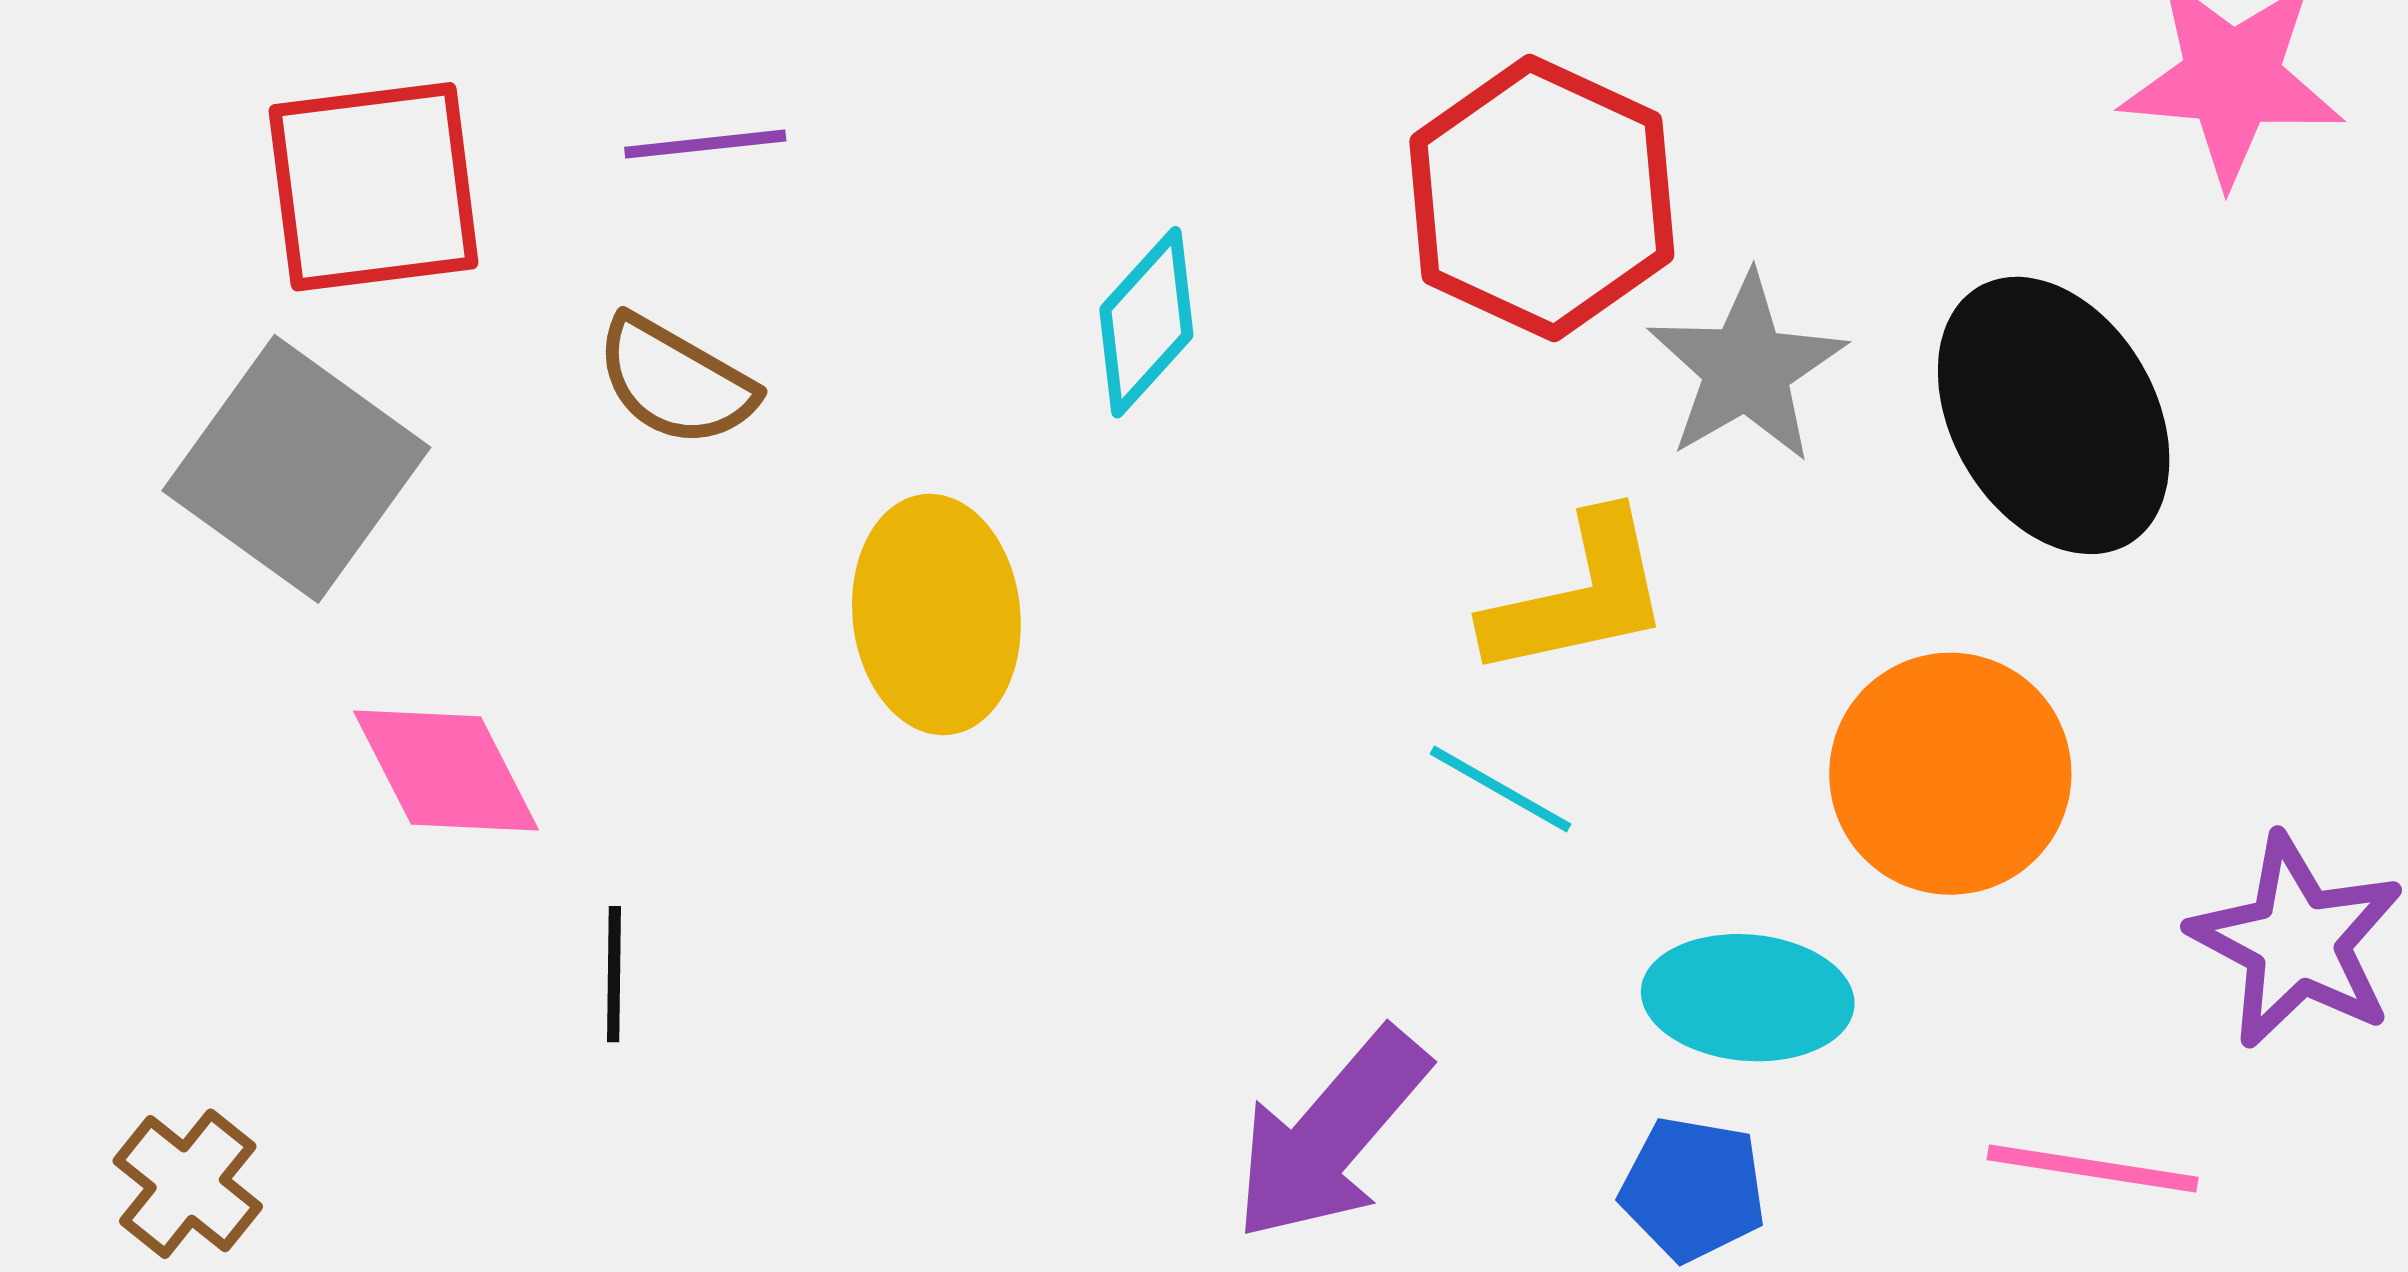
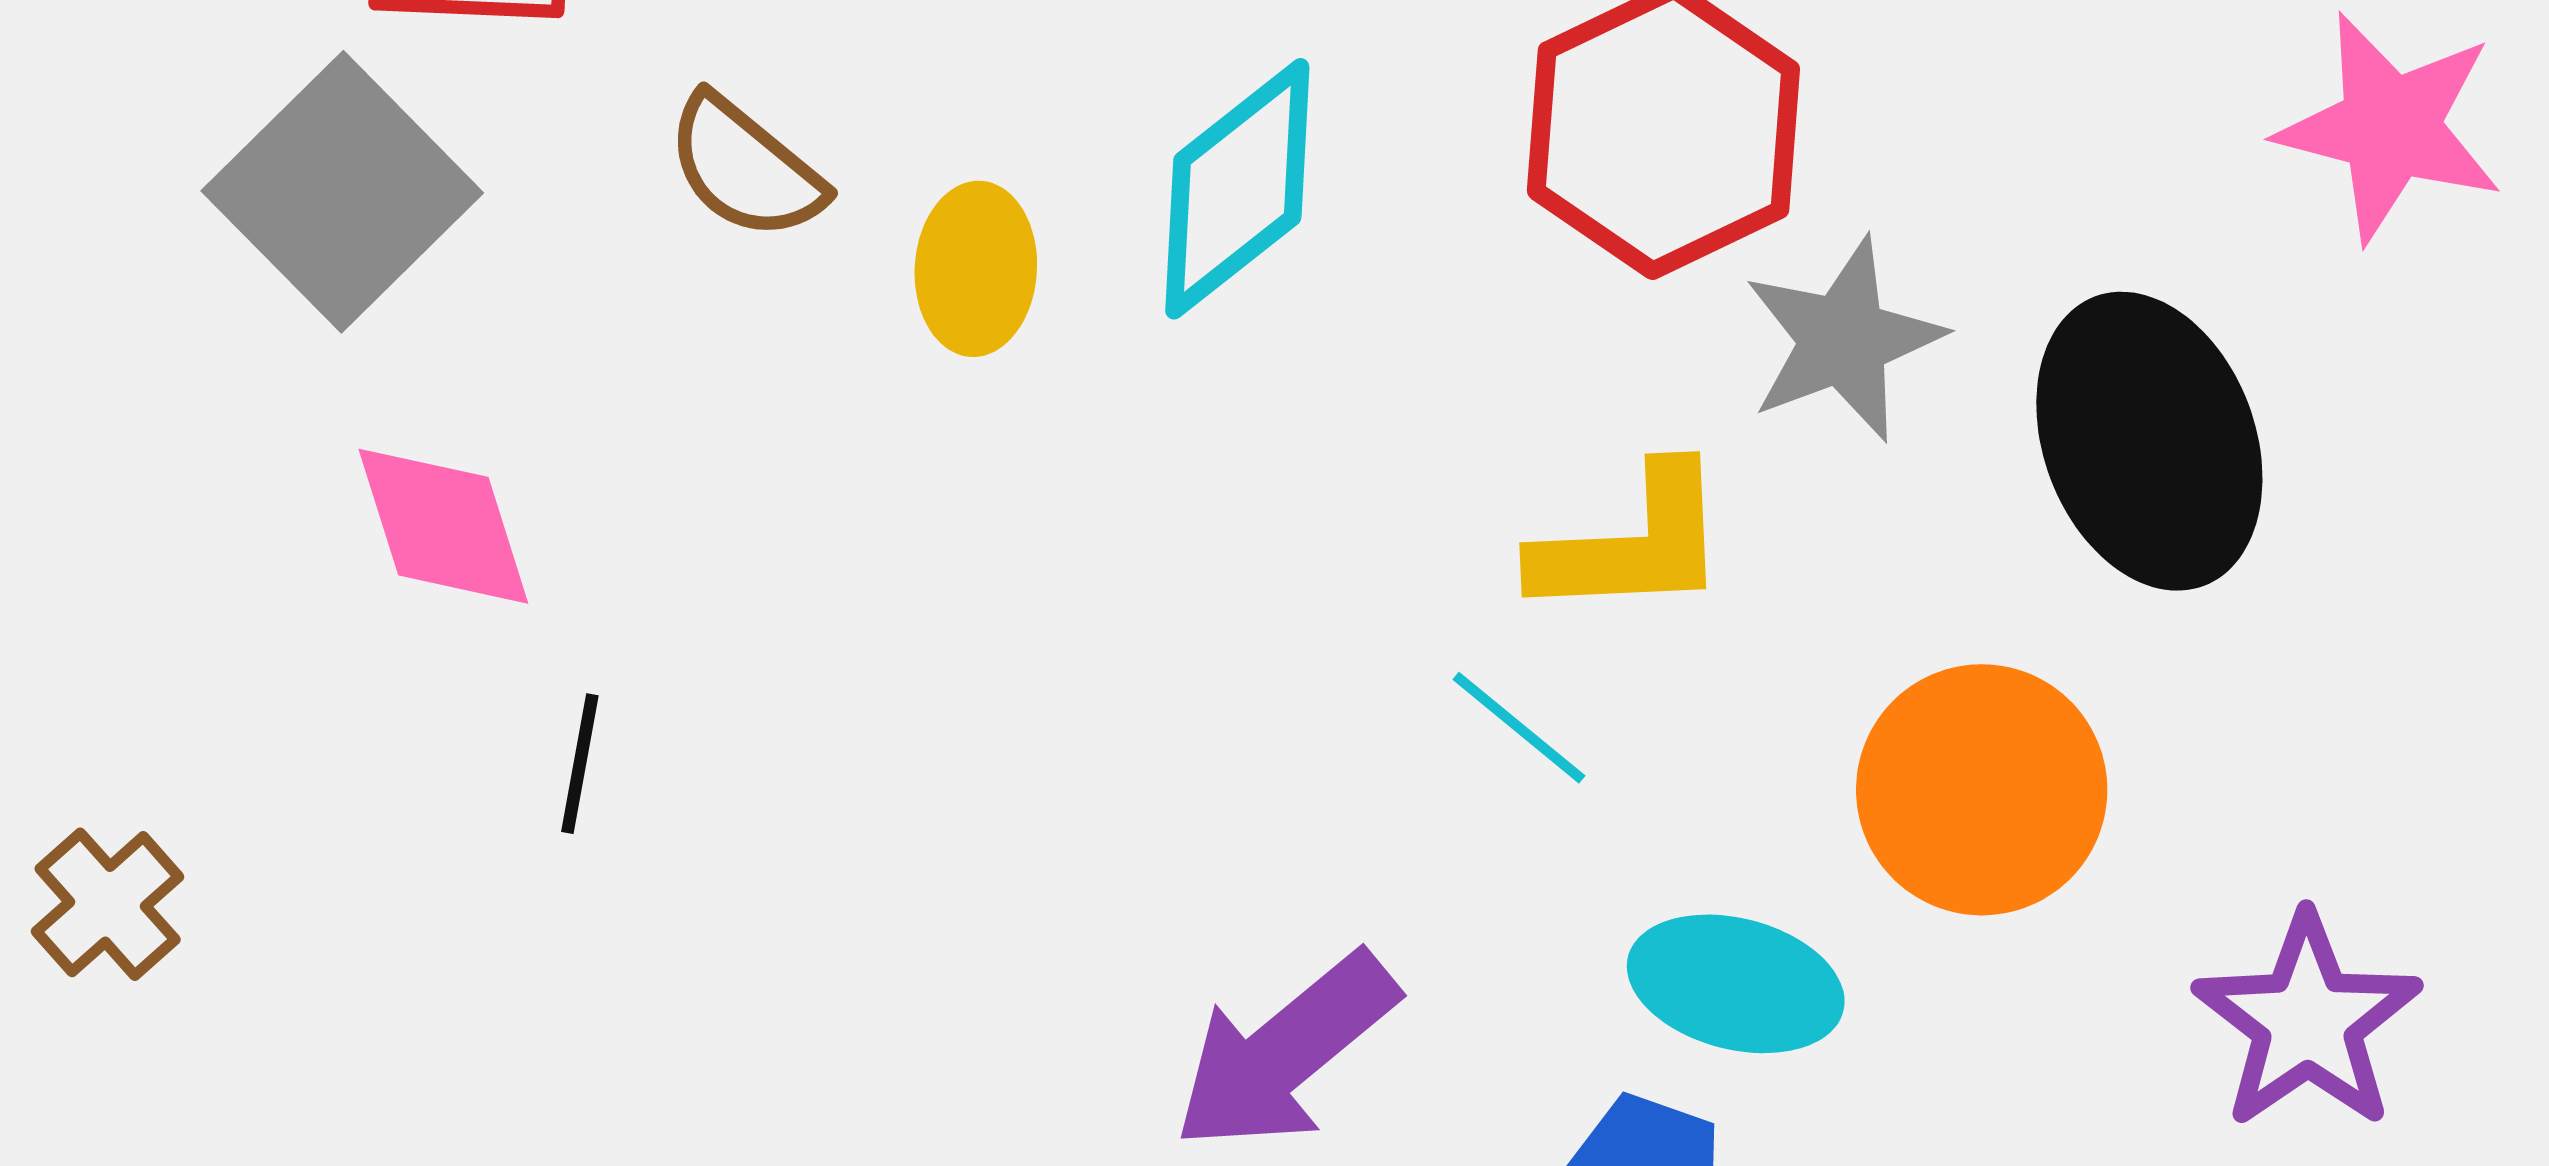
cyan diamond: (1146, 322) -> (1237, 189), size x1.4
yellow ellipse: (936, 615) -> (976, 269), moved, size x0.7

